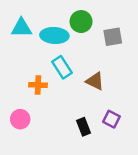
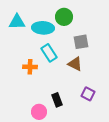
gray square: (113, 37) -> (81, 42), moved
pink circle: (20, 119) -> (39, 112), moved
black rectangle: (84, 127) -> (57, 100), moved

